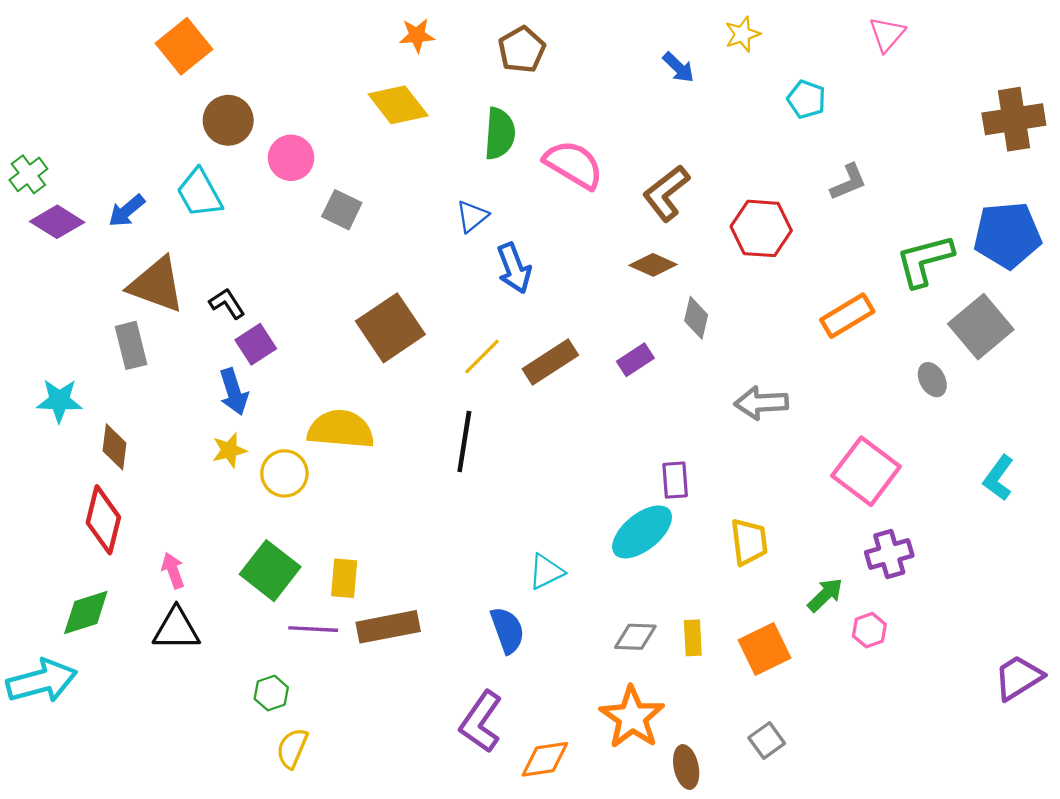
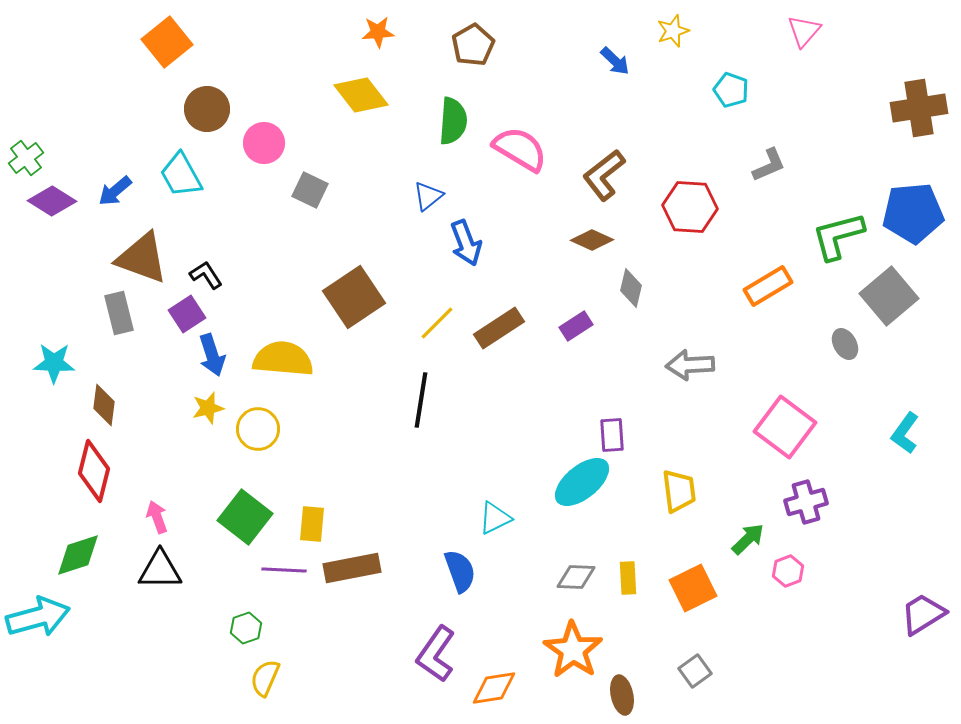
purple square: (256, 344) -> (187, 314), moved
yellow semicircle: (341, 429) -> (283, 359), moved

